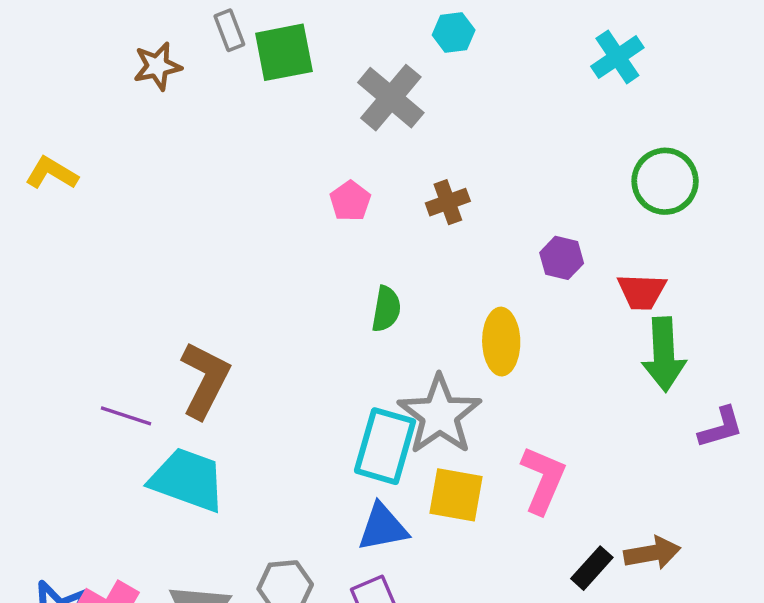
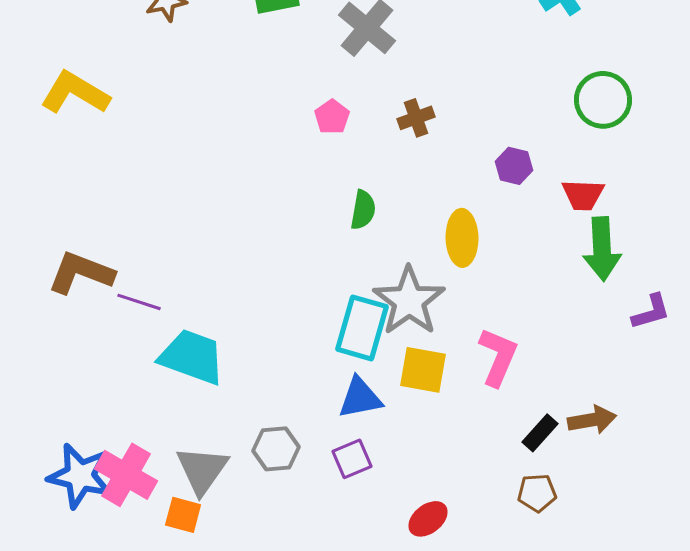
yellow L-shape: (52, 173) -> (75, 93), size x1.5
brown L-shape: (205, 380) -> (81, 273), moved, turned -96

